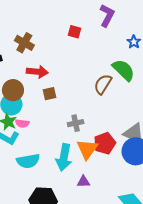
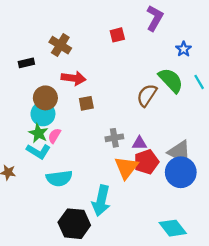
red square: (74, 32) -> (117, 35), turned -32
pink semicircle: (22, 123) -> (54, 136), turned 112
cyan arrow: (64, 157) -> (101, 201), moved
purple triangle: (83, 182) -> (140, 143), moved

